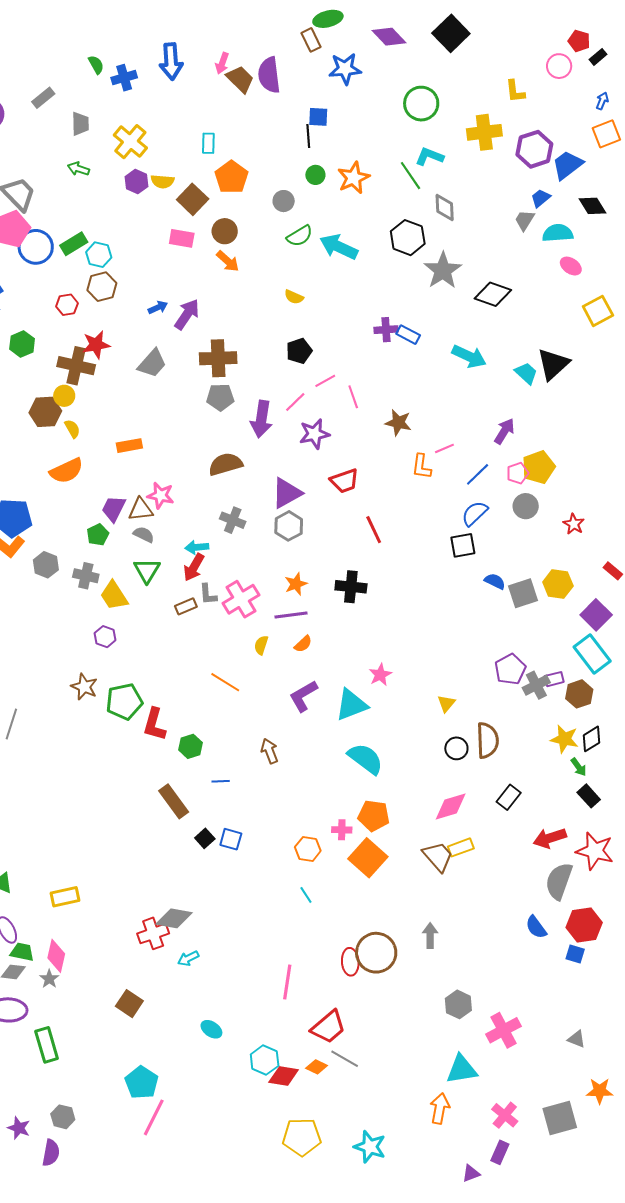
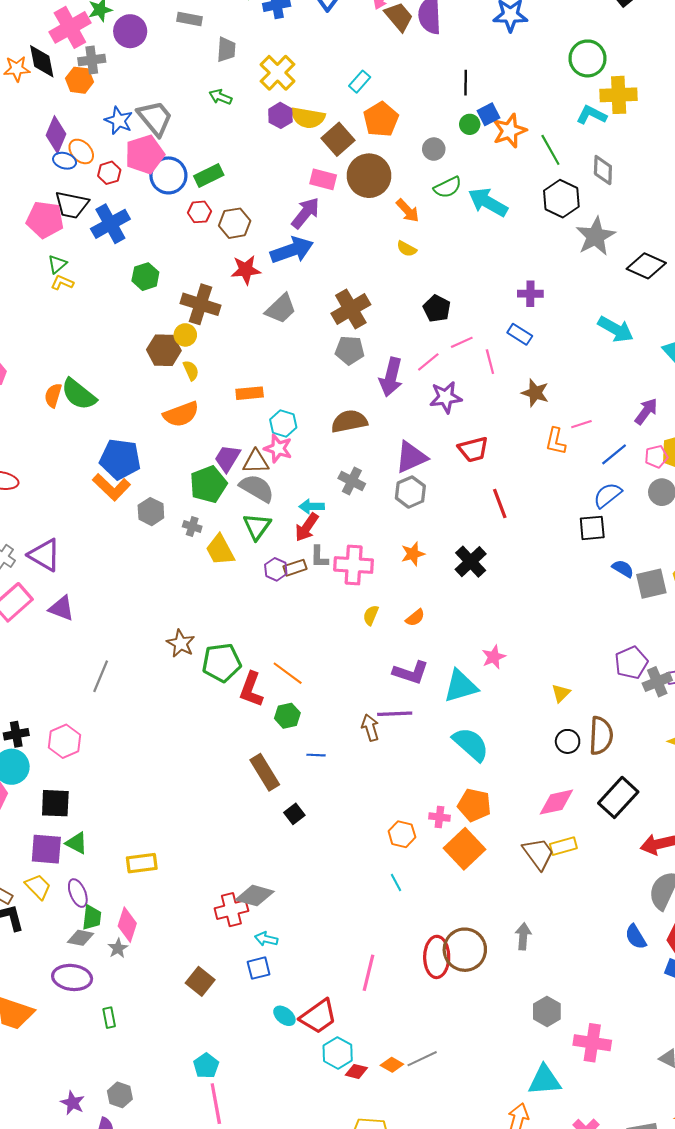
gray rectangle: (43, 98) -> (190, 19), turned 45
blue square: (318, 117) -> (489, 114), moved, turned -35
yellow cross: (484, 132) -> (619, 95), moved
cyan rectangle: (208, 143) -> (360, 82), turned 35
green line: (410, 176) -> (550, 150), moved
yellow semicircle: (162, 181) -> (308, 118), size x1.4
brown circle: (225, 231) -> (369, 176), size x1.6
cyan hexagon: (99, 255) -> (283, 423), moved
orange arrow: (228, 261) -> (408, 211), moved
yellow semicircle: (294, 297) -> (407, 249), moved
red hexagon: (67, 305) -> (199, 212), moved
blue arrow: (158, 307) -> (292, 250), size x2.0
purple arrow: (187, 314) -> (305, 213), moved
blue rectangle: (408, 335) -> (520, 334), moved
red star: (96, 345) -> (246, 270), moved
black pentagon: (299, 351) -> (437, 308), turned -30
brown cross: (218, 358) -> (351, 309), turned -33
gray semicircle: (144, 534) -> (257, 488), size x1.6
green pentagon: (98, 535) -> (208, 484), size x1.6
gray cross: (86, 576) -> (192, 527), size x0.7
black cross: (351, 587) -> (471, 562), turned 36
pink cross: (241, 599) -> (354, 565), turned 30
purple line: (291, 615) -> (395, 714), moved
purple hexagon: (105, 637) -> (276, 569), moved
orange line: (225, 682) -> (288, 673), moved
purple L-shape: (303, 696) -> (411, 673), turned -136
black rectangle: (509, 797) -> (618, 797), size x1.5
blue square: (231, 839) -> (259, 968), moved, turned -35
green trapezoid: (22, 952) -> (92, 918), turned 80
cyan arrow: (188, 958) -> (266, 939), turned 35
red ellipse: (350, 962) -> (437, 957), size x1.4
red trapezoid: (328, 1027) -> (318, 1016), moved
pink cross: (503, 1030) -> (592, 1043), turned 32
green rectangle: (47, 1045) -> (109, 1018), size x0.6
gray line: (345, 1059) -> (422, 1059), turned -60
red diamond: (284, 1076) -> (356, 1071), size x0.7
cyan pentagon: (142, 1083) -> (206, 1066), size x0.7
pink line: (154, 1117) -> (216, 1104), turned -42

